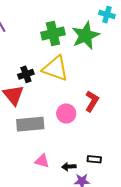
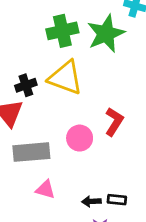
pink triangle: (42, 161) -> (45, 189), moved
black arrow: (69, 167) -> (91, 201), moved

